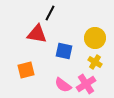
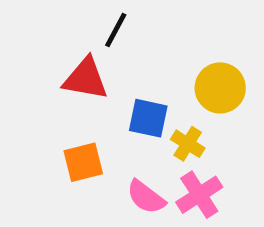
yellow cross: (95, 62) -> (188, 144), moved
orange square: (26, 70) -> (83, 162), moved

